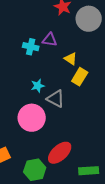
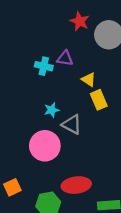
yellow rectangle: (80, 77) -> (99, 100), turned -54
red ellipse: (60, 153) -> (76, 185), turned 35

